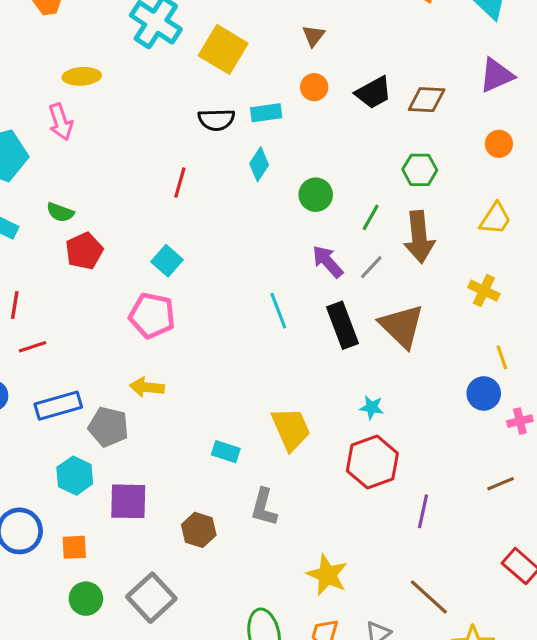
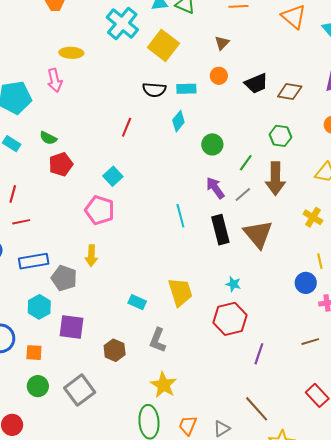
yellow arrow: (147, 387) -> (91, 256), turned -100
yellow star: (327, 575) -> (163, 385), moved

